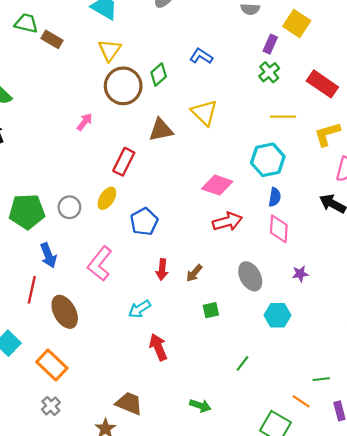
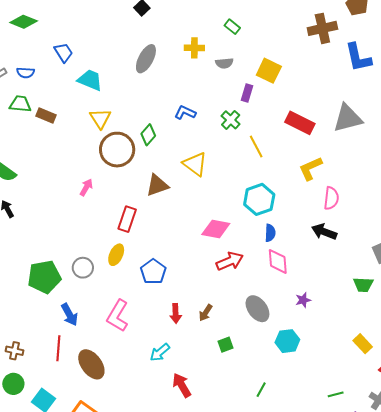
green cross: (269, 72) -> (231, 120), moved
yellow line: (283, 117) -> (256, 147), moved, turned 70

